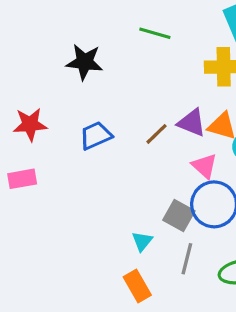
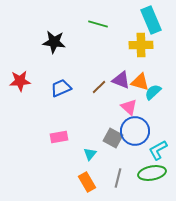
pink rectangle: (22, 179) -> (59, 137), moved
gray line: (187, 259) -> (118, 178), moved

